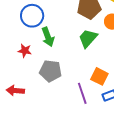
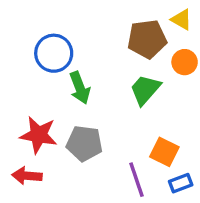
red star: (25, 51) -> (39, 135), moved, size x1.6

